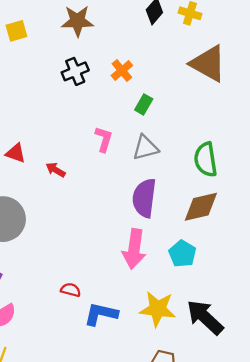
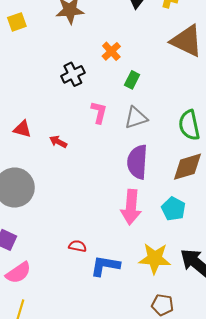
black cross: (75, 71) -> (73, 74), moved

